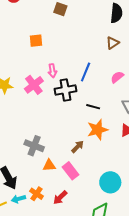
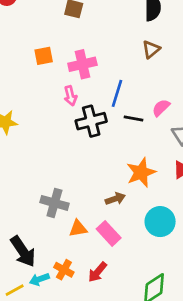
pink semicircle: (117, 77) -> (161, 108), moved
pink cross: (34, 85) -> (82, 64), moved, turned 30
black line: (93, 107) -> (134, 118), moved
brown arrow: (78, 147) -> (115, 199), turned 32
cyan circle: (110, 182) -> (160, 222), moved

